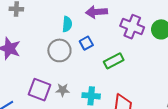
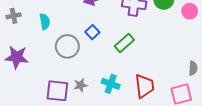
cyan semicircle: (67, 24) -> (45, 22), moved
cyan cross: (91, 96) -> (111, 84), turned 30

